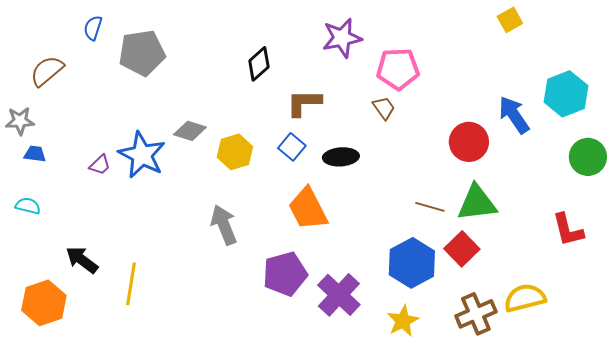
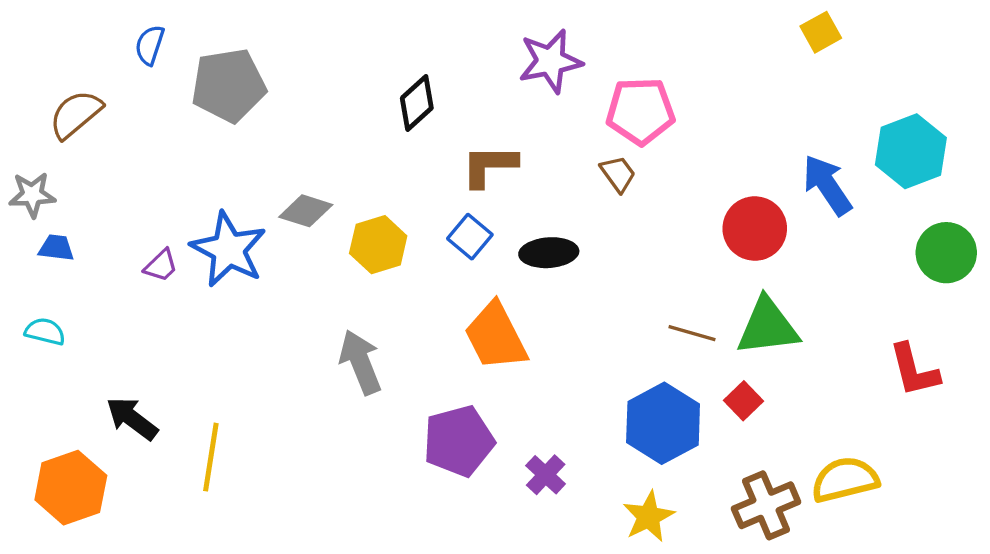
red square: (462, 249) -> (743, 401), size x0.7
purple cross: (339, 295) -> (546, 475), size x0.6

